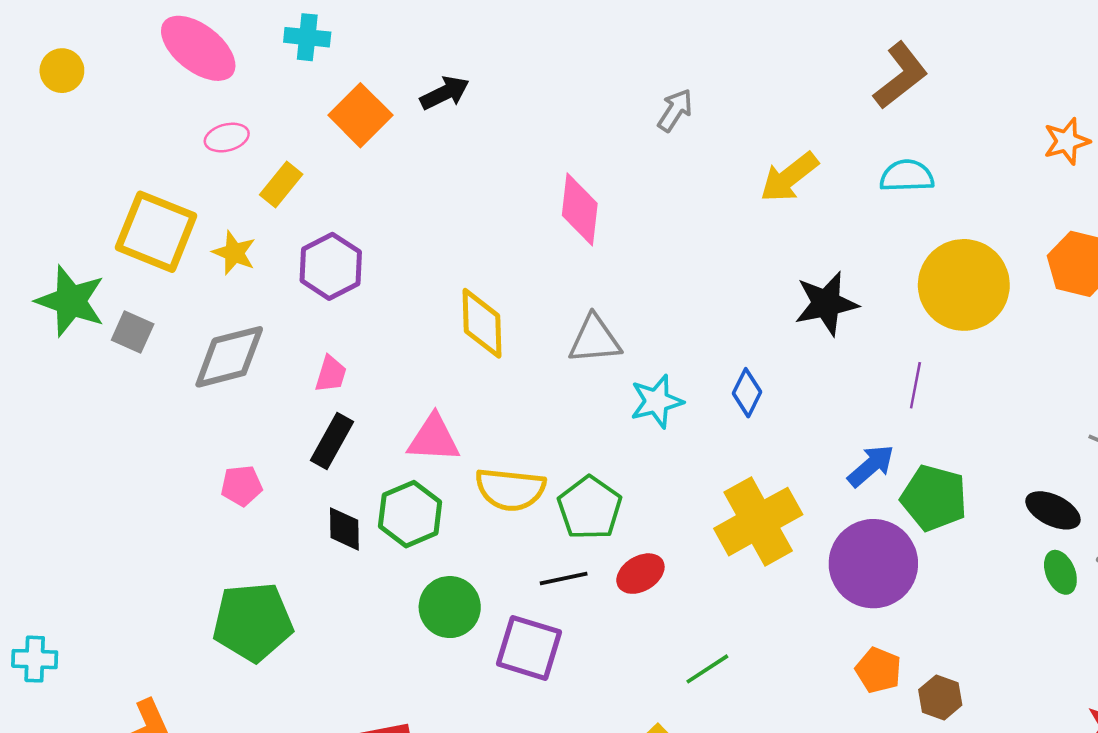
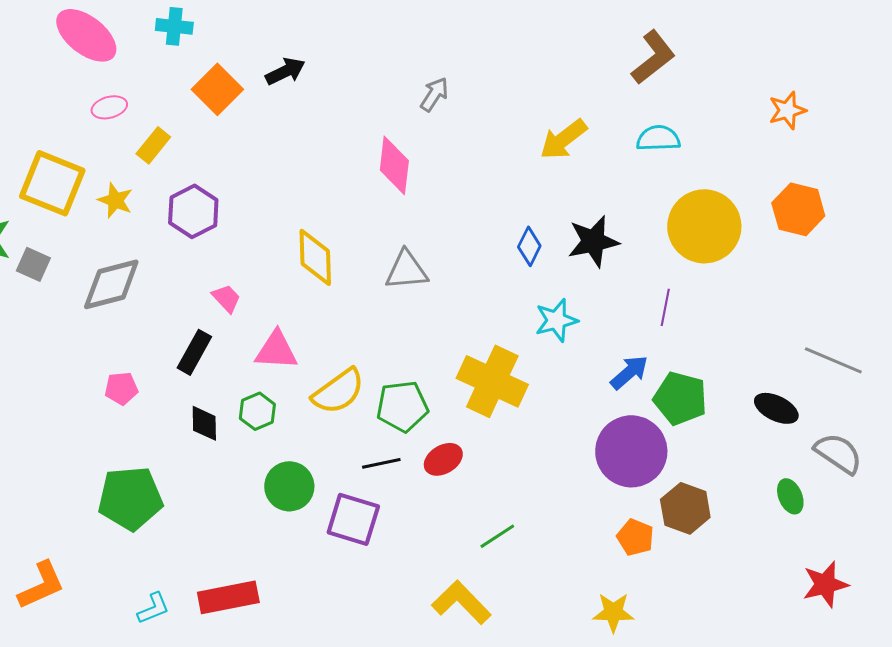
gray arrow: (675, 110) -> (434, 94), moved
pink trapezoid: (331, 374) -> (226, 298), moved, turned -60
blue diamond: (747, 393) -> (529, 246), moved
cyan star: (657, 401) -> (556, 320), moved
yellow semicircle: (510, 489) -> (338, 391), turned -42
green pentagon: (590, 508) -> (402, 406), turned 30
green hexagon: (410, 514) -> (257, 411), size x0.7
yellow cross: (758, 522) -> (492, 381), moved, turned -36
green ellipse: (1060, 572) -> (790, 496), moved
brown hexagon: (940, 697) -> (685, 508), moved, size x1.4

